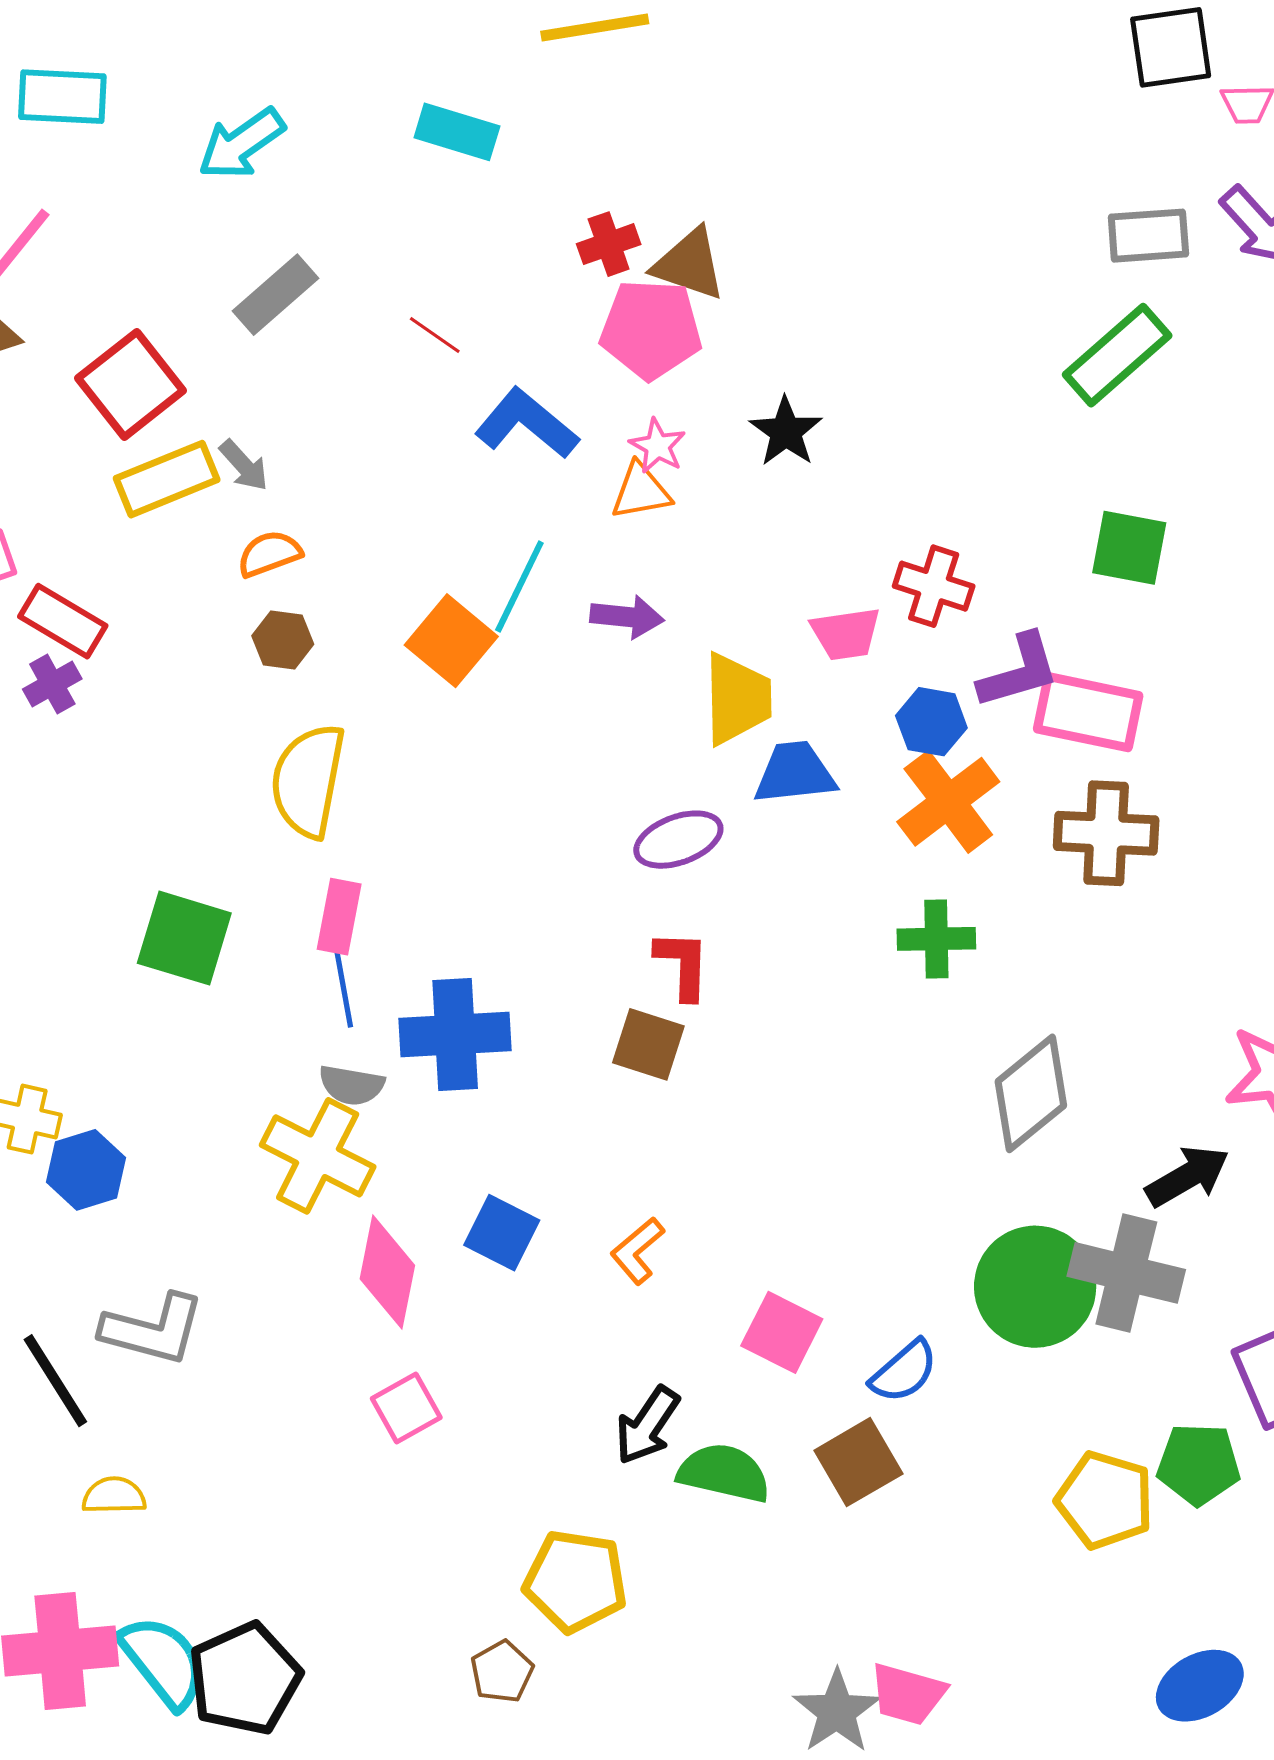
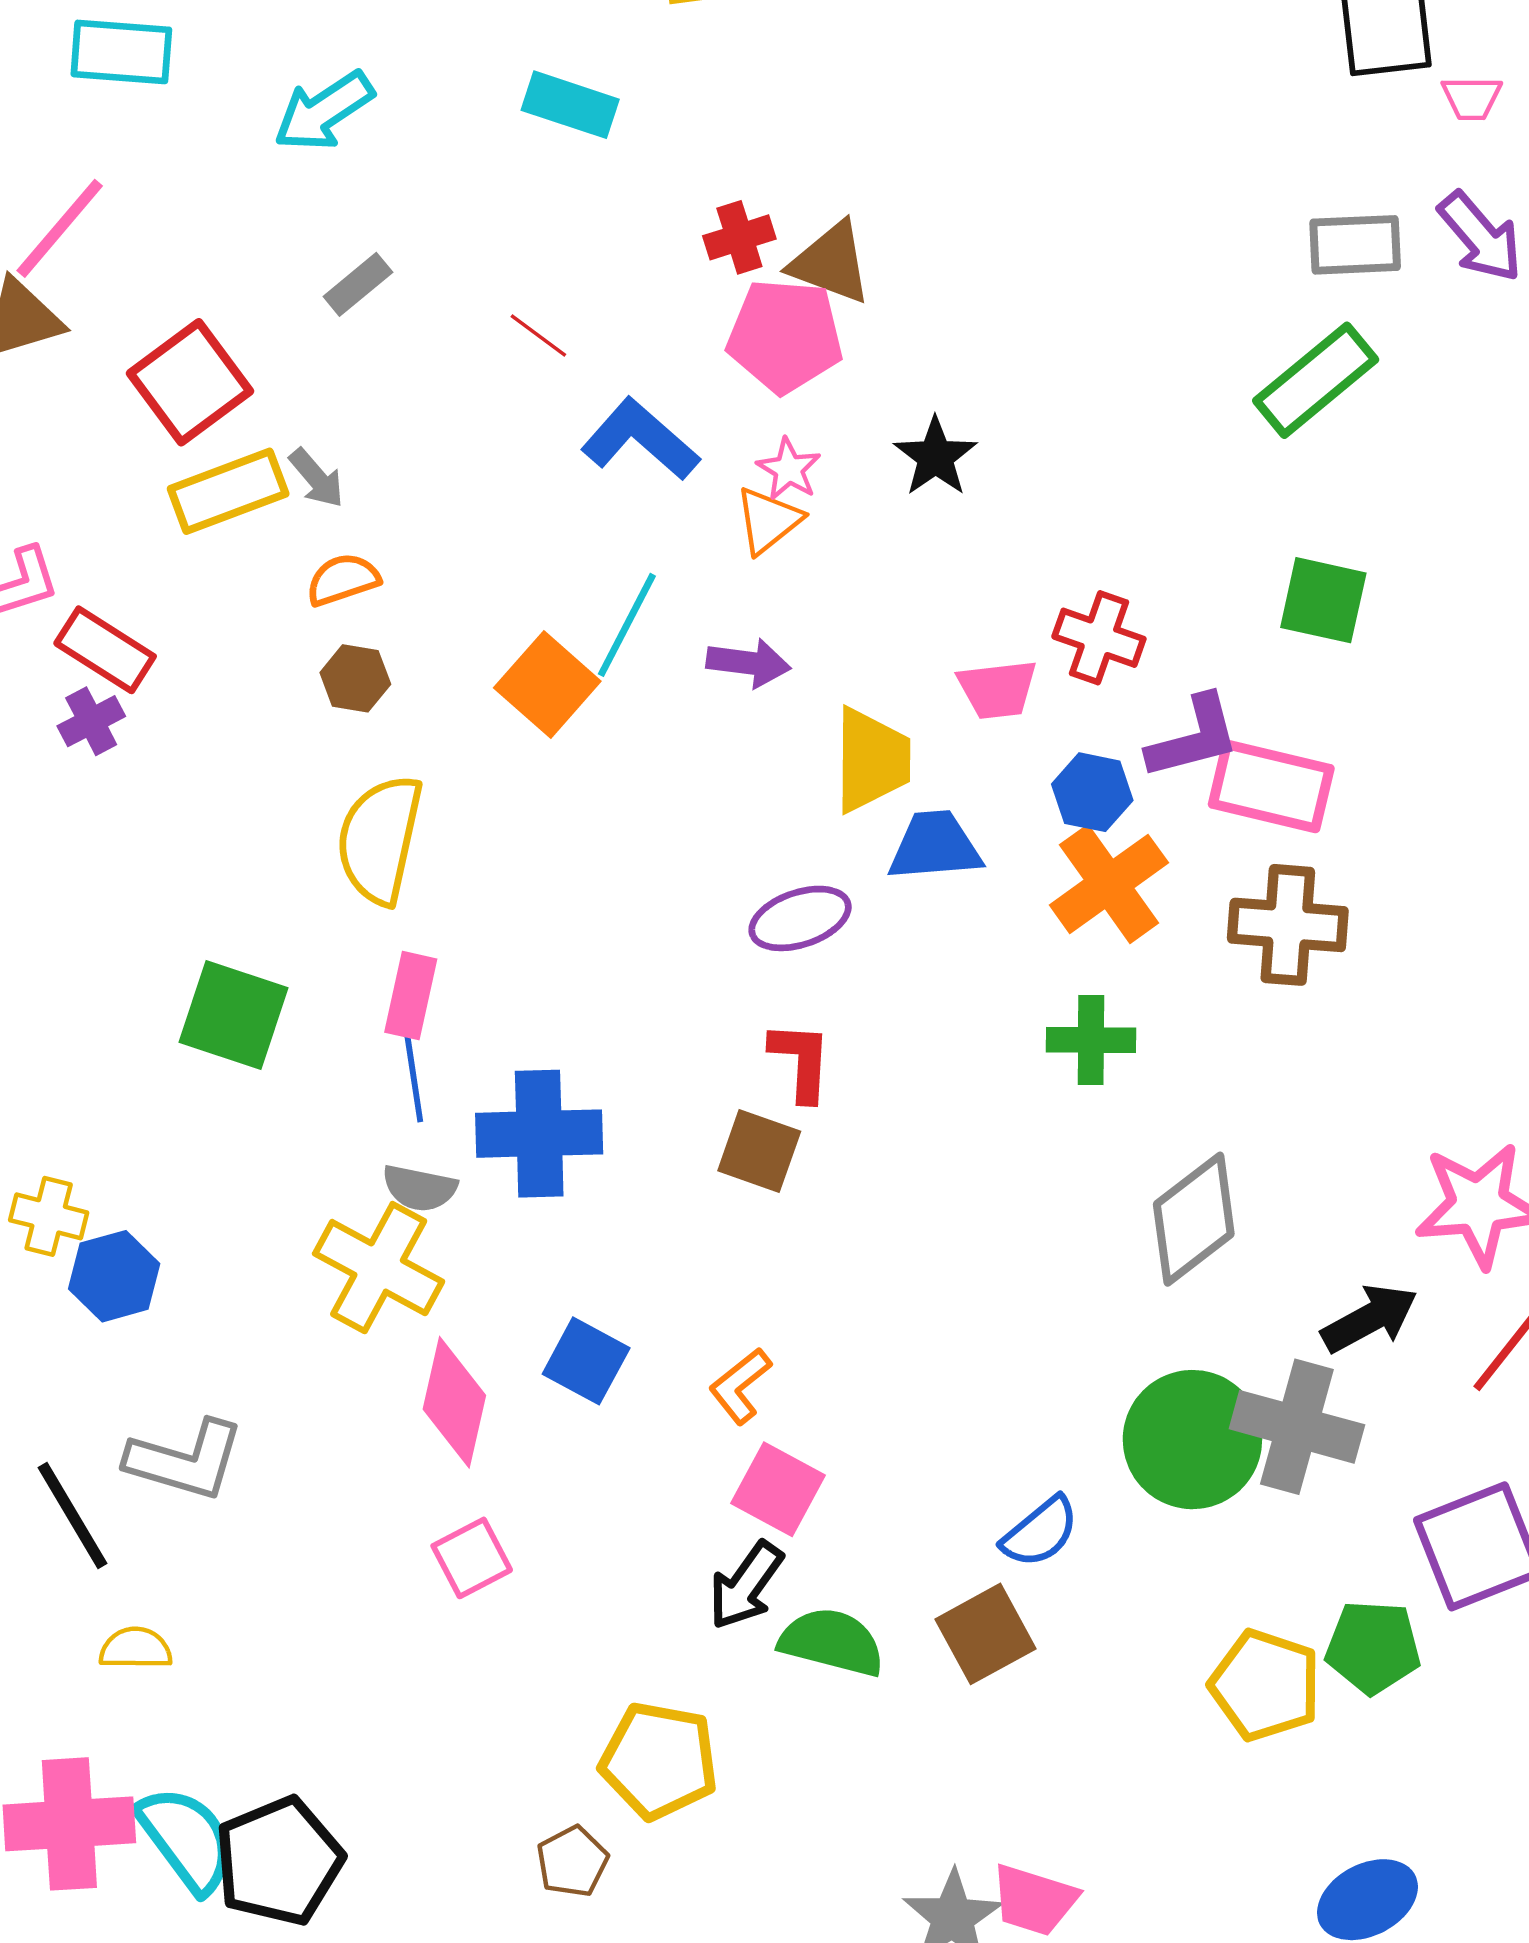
gray rectangle: (275, 295) -> (358, 284), size x0.7
orange triangle: (641, 491) -> (768, 520), turned -30
pink square: (782, 1332) -> (778, 1489), moved

